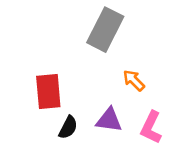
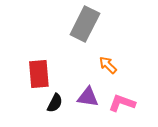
pink L-shape: (151, 127) -> (122, 103), turned 84

